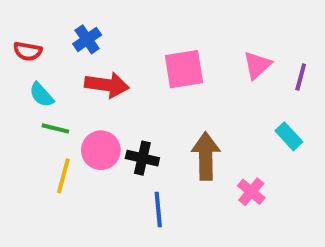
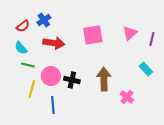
red semicircle: (28, 51) -> (23, 26), moved, turned -48
blue line: (158, 210) -> (53, 105), moved

